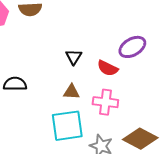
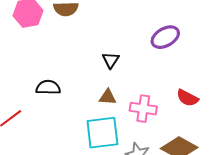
purple ellipse: (132, 47) -> (165, 37), moved
red semicircle: (108, 68) -> (187, 98), moved

